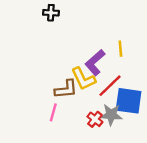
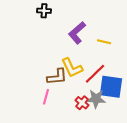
yellow line: (120, 49) -> (104, 42), turned -72
purple L-shape: (95, 63) -> (77, 33), moved

